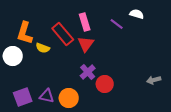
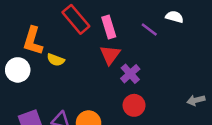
red rectangle: (63, 34) -> (76, 19), moved
purple cross: (88, 72) -> (130, 74), moved

